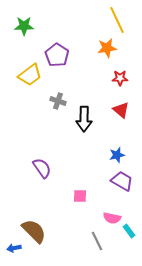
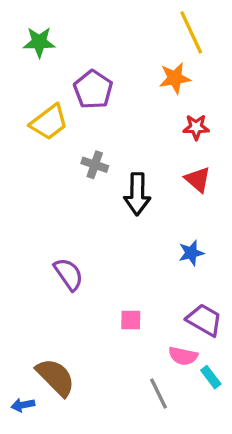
purple trapezoid: (122, 181) -> (204, 320), moved

